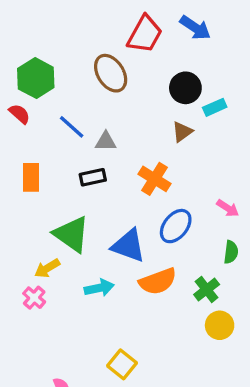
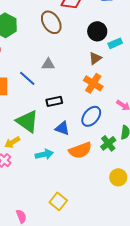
blue line: (72, 127) -> (27, 78), moved
black rectangle: (93, 177) -> (54, 101), moved
orange cross: (155, 179) -> (93, 83), moved
blue triangle: (128, 246) -> (62, 128), size x0.7
green cross: (207, 290) -> (108, 143), moved

